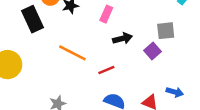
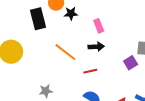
pink rectangle: (106, 14) -> (99, 26), turned -56
black arrow: (122, 38) -> (96, 47), moved

